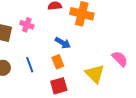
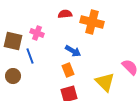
blue line: (30, 65) -> (30, 56), moved

